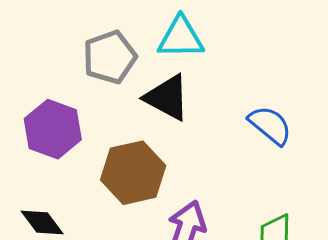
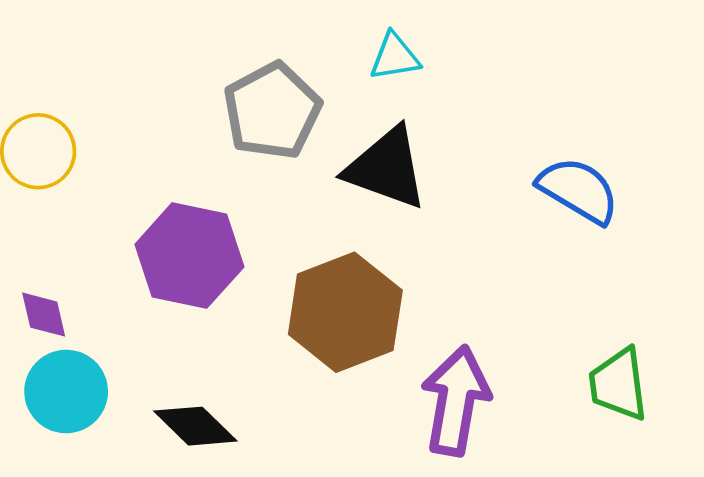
cyan triangle: (181, 38) -> (395, 57), size x0.6

